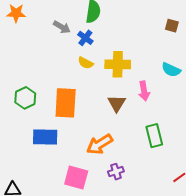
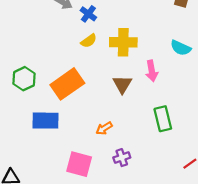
yellow semicircle: (86, 63) -> (89, 41), turned -63
orange rectangle: (66, 103) -> (67, 84), turned 52
orange arrow: (100, 144) -> (104, 128), size x0.6

